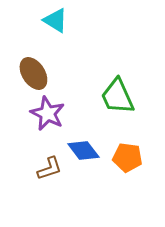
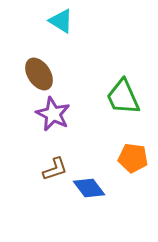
blue diamond: (83, 150) -> (89, 188), moved

